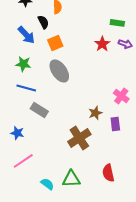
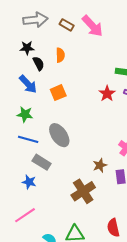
black semicircle: (43, 22) -> (38, 63), moved
gray ellipse: (59, 71) -> (59, 135), moved
blue star: (17, 133) -> (29, 182), moved

